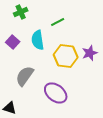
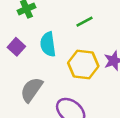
green line: (58, 22) -> (85, 22), moved

